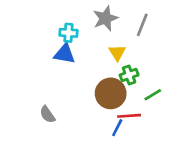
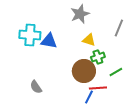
gray line: (142, 25) -> (119, 28), moved
cyan cross: (68, 33) -> (30, 35), moved, size x1.5
yellow triangle: (117, 53) -> (89, 40), turned -40

